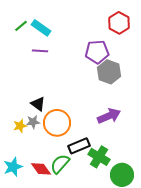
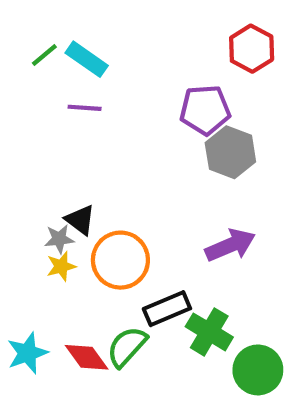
gray star: (33, 122) -> (59, 239), moved
yellow star: (20, 126) -> (61, 266), moved

